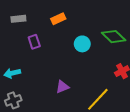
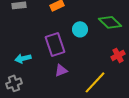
purple rectangle: (34, 42) -> (55, 44), moved, size x1.6
cyan arrow: (12, 73) -> (23, 58), moved

